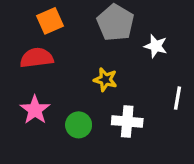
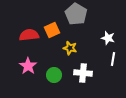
orange square: (50, 21) -> (52, 30), moved
white star: (156, 46) -> (108, 38), moved

